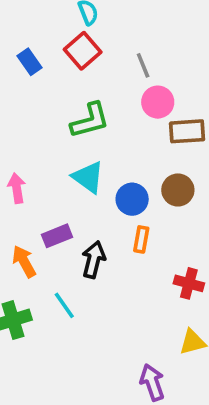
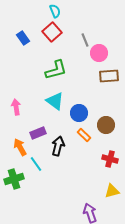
pink circle: (158, 102) -> (99, 53), moved
brown circle: (178, 190) -> (106, 125), moved
orange rectangle: (141, 239) -> (84, 135), turned -56
cyan line: (64, 305) -> (36, 164), moved

